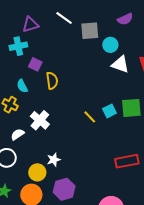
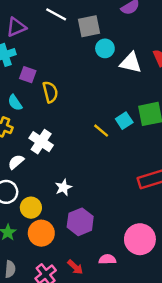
cyan circle: (110, 45) -> (105, 48), moved
yellow circle: (37, 172) -> (31, 208), moved

